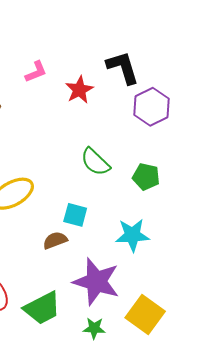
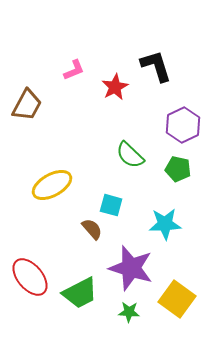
purple hexagon: (151, 107) -> (183, 125), moved
brown semicircle: (55, 240) -> (92, 229), turned 70

